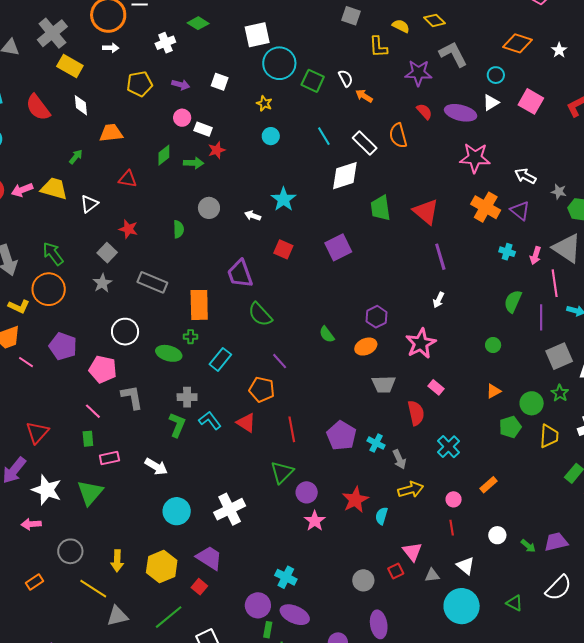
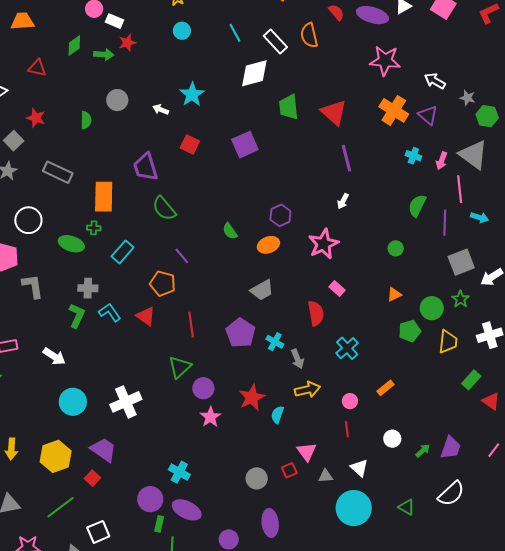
gray trapezoid: (384, 384) -> (262, 290), moved, turned -30
purple trapezoid: (556, 542) -> (451, 448), turned 120
green arrow: (528, 546) -> (423, 451), turned -84

